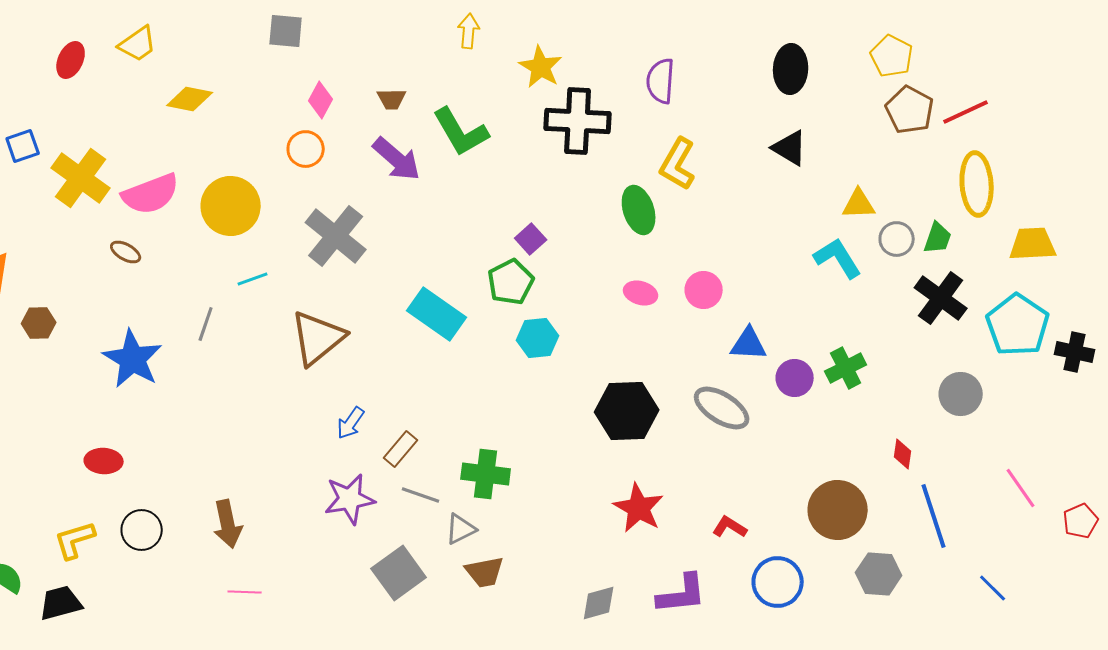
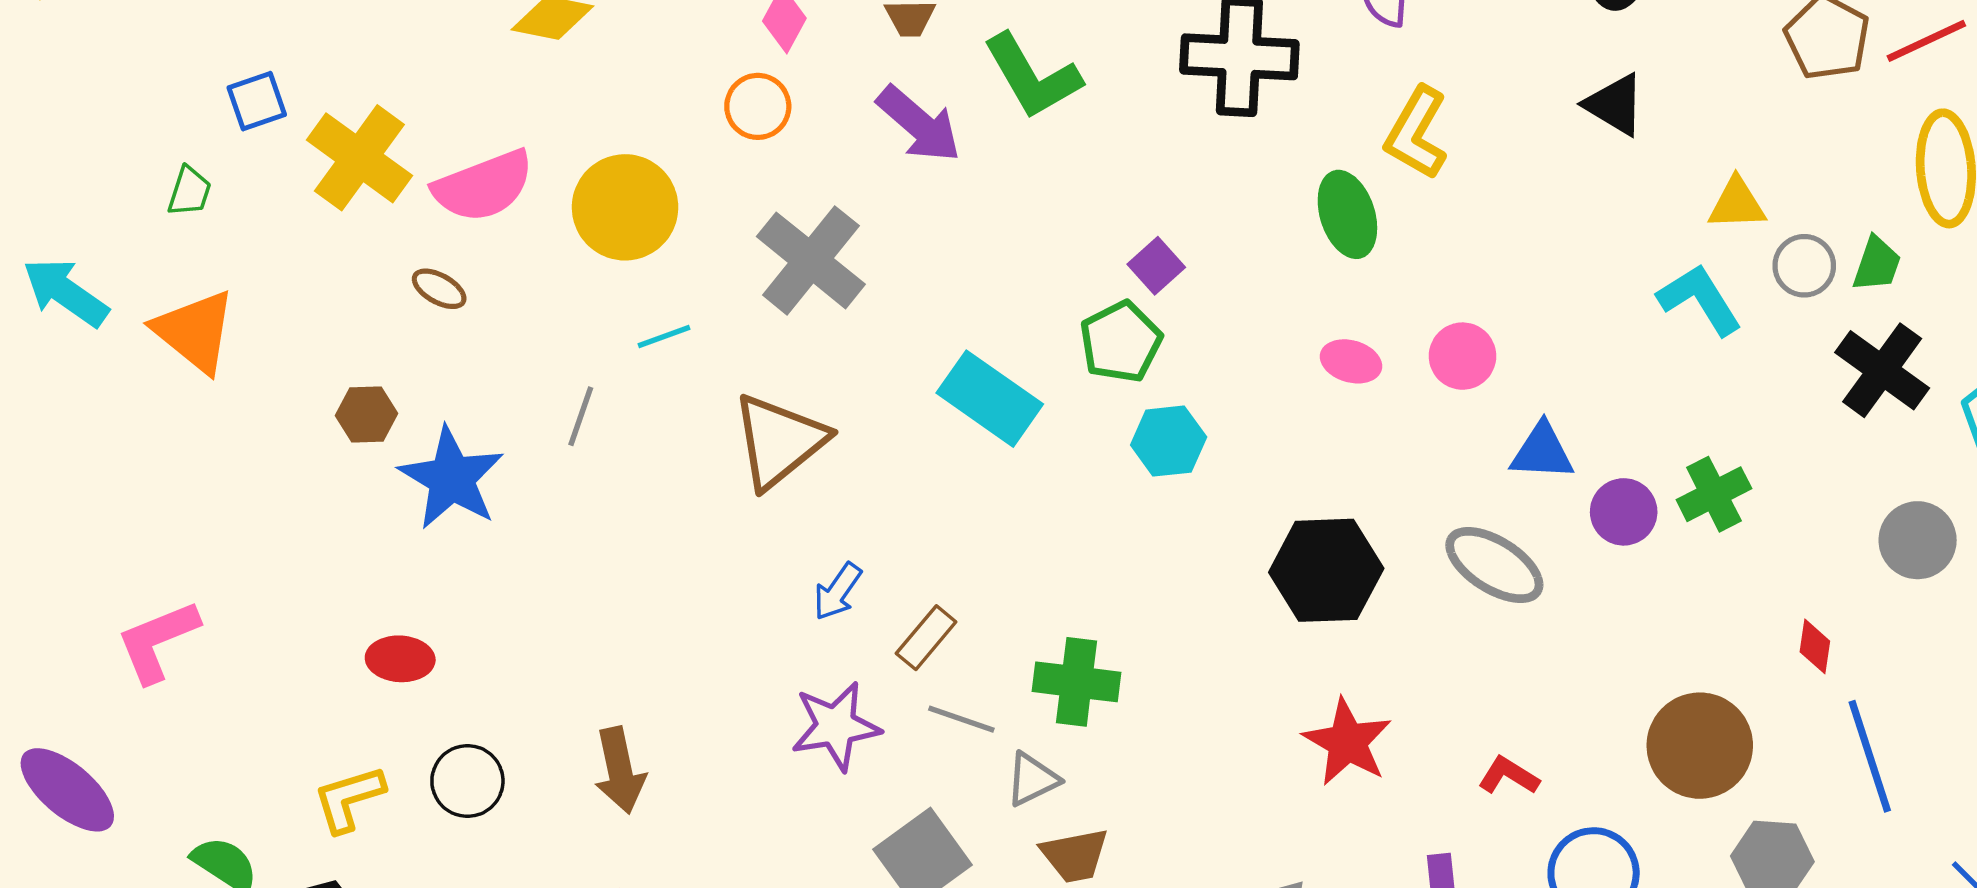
brown hexagon: (39, 323) -> (367, 415), moved

